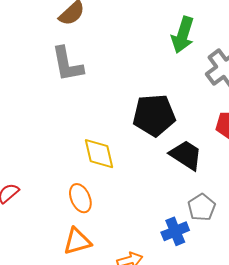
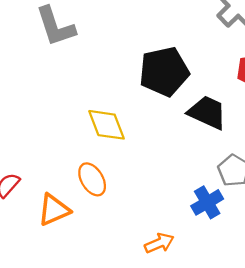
orange triangle: (77, 241) -> (54, 210), moved

